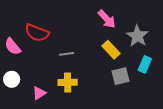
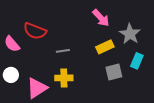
yellow rectangle: (111, 50) -> (105, 47), turned -72
pink triangle: (39, 93) -> (37, 88), size x1.6

